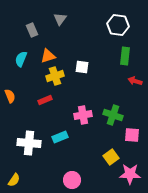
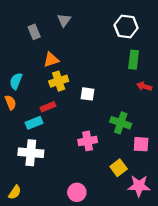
cyan semicircle: (21, 59) -> (16, 81), moved
white square: (82, 67) -> (88, 94), moved
pink cross: (83, 115) -> (88, 141), moved
cyan rectangle: (60, 137) -> (34, 123), moved

